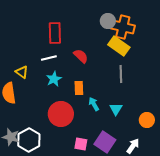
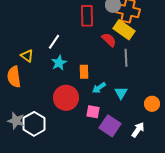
red rectangle: (55, 33) -> (87, 16), moved
red semicircle: (81, 56) -> (109, 40), moved
white line: (49, 58) -> (54, 42), turned -42
cyan arrow: (94, 104) -> (99, 88), turned -96
pink square: (81, 144) -> (93, 112), moved

